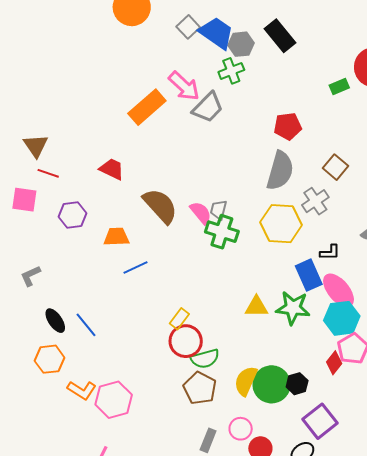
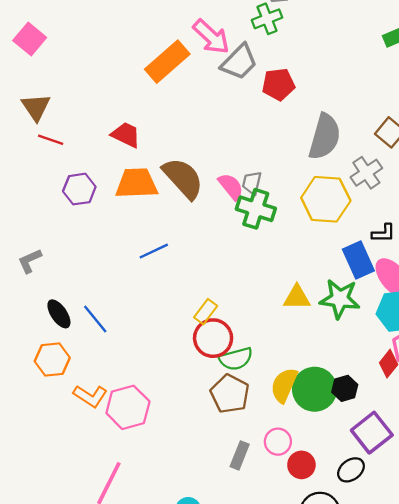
red pentagon: (288, 126) -> (278, 84), moved
pink square: (24, 200) -> (30, 39), moved, turned 32
orange trapezoid: (116, 237) -> (137, 183), moved, size x1.4

